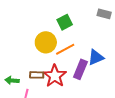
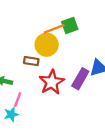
orange line: (65, 49) -> (54, 29), moved
brown rectangle: (37, 75) -> (31, 61), moved

